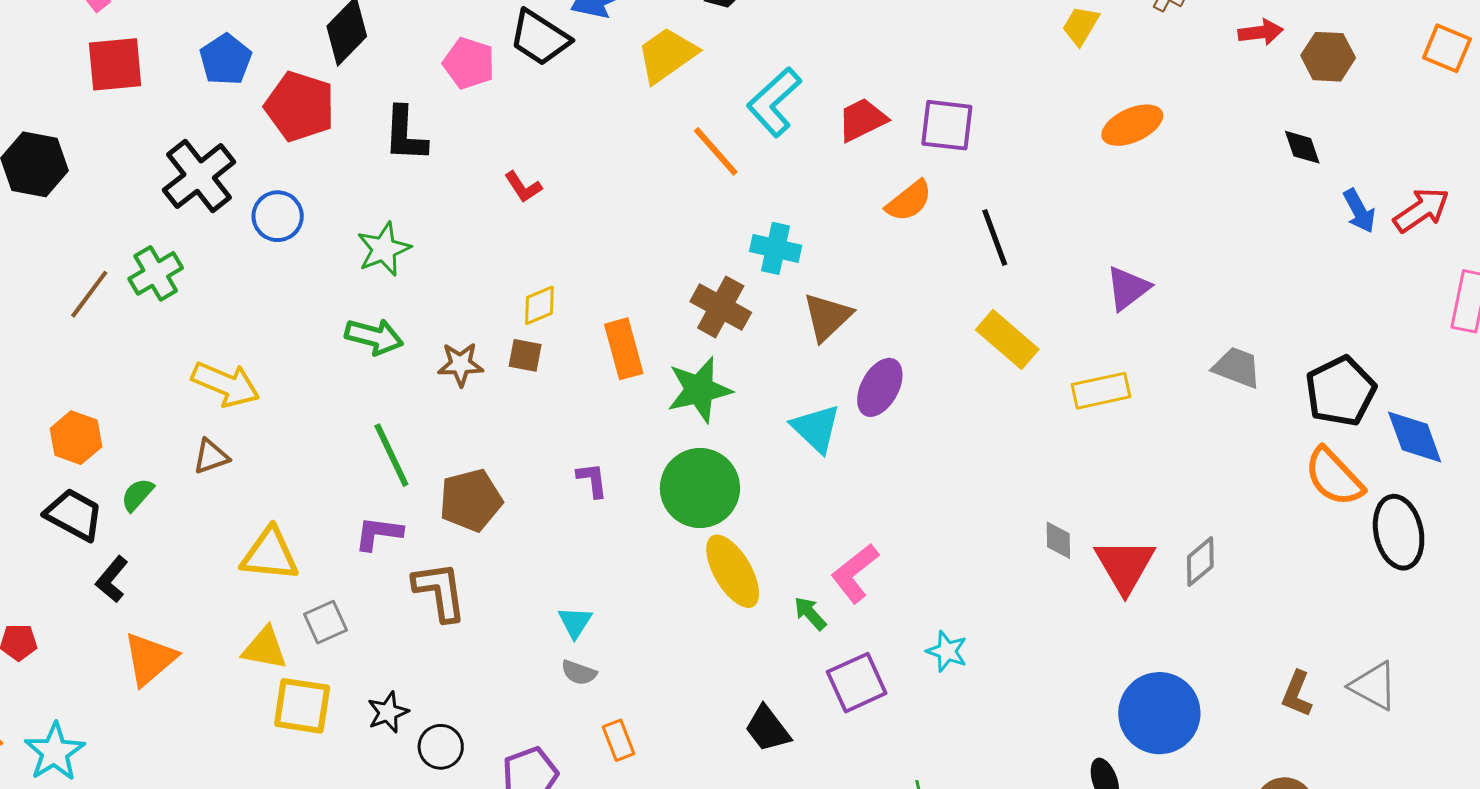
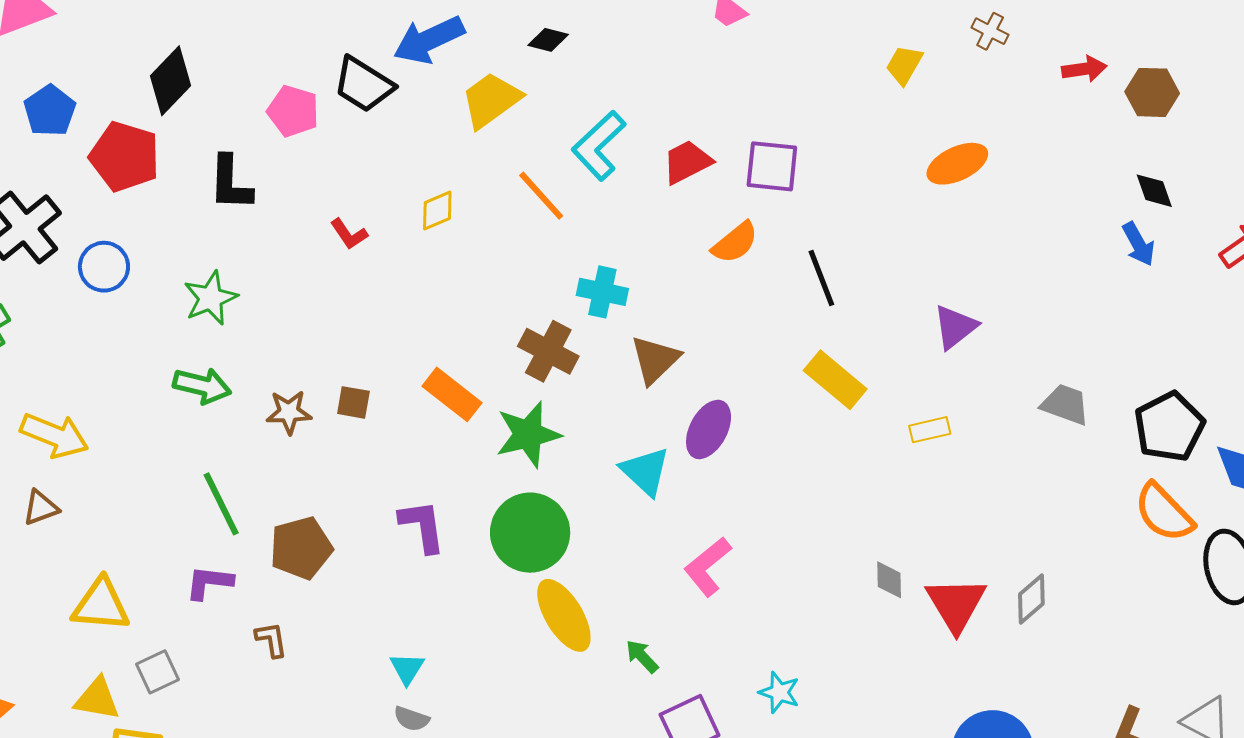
black diamond: (1302, 147) -> (1154, 191), moved
blue arrow: (1359, 211) -> (1138, 244), moved
yellow diamond: (539, 305) -> (437, 210), moved
orange rectangle: (624, 349) -> (452, 394), turned -36
yellow rectangle: (1101, 391) -> (930, 430), size x0.7
purple L-shape: (592, 480) -> (422, 526), size x1.5
pink L-shape: (855, 573) -> (708, 567), moved
brown L-shape: (440, 591) -> (271, 640), size x0.6

